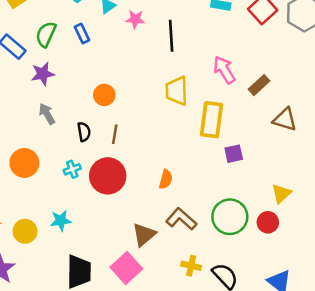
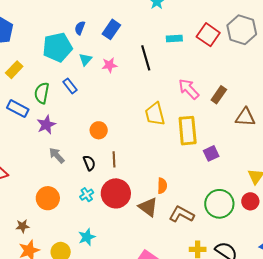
black line: (171, 36) -> (146, 58), moved
brown triangle: (144, 235) -> (148, 207), moved, turned -30

